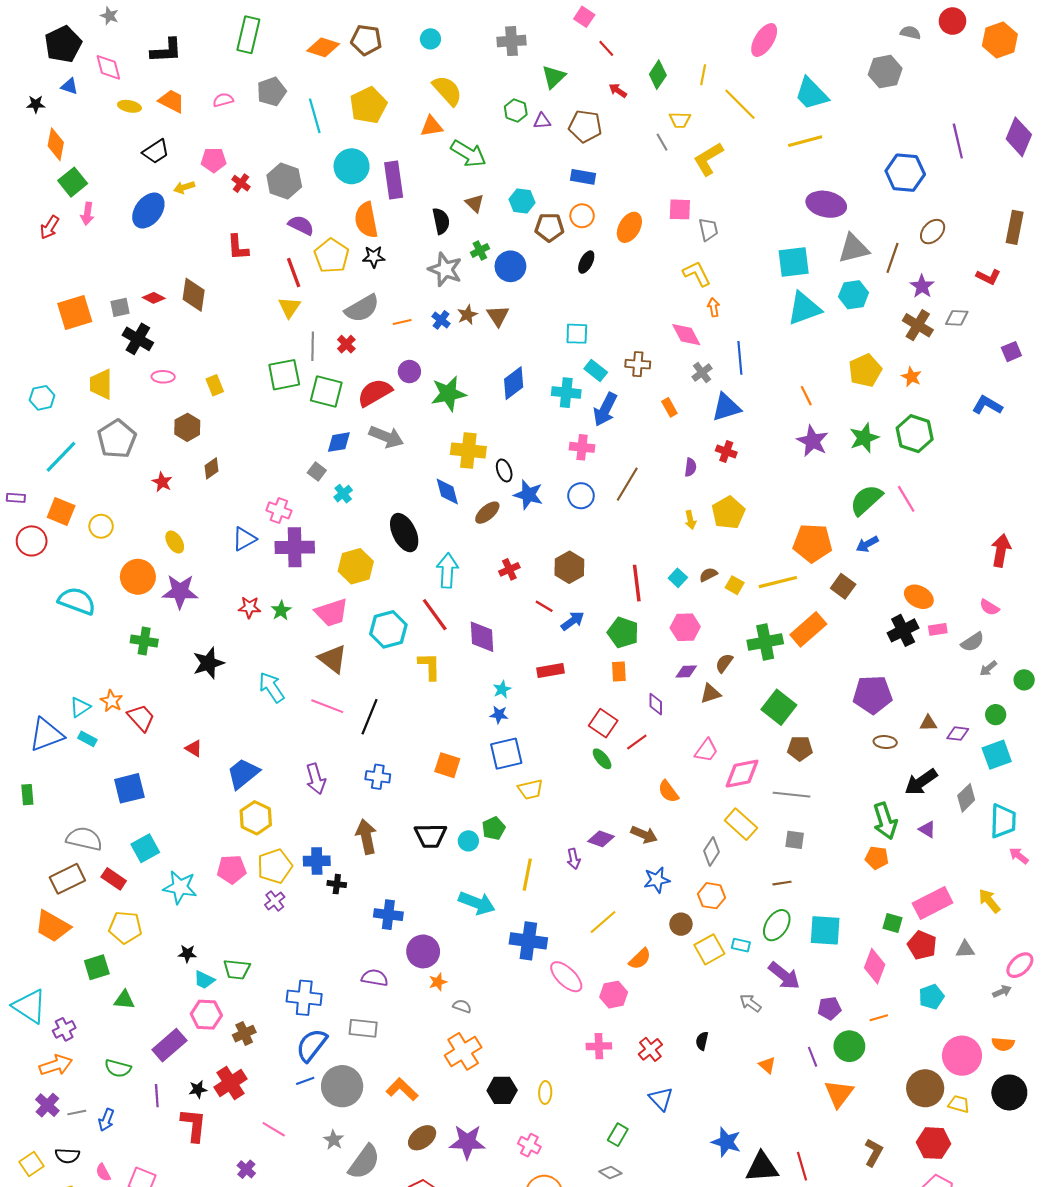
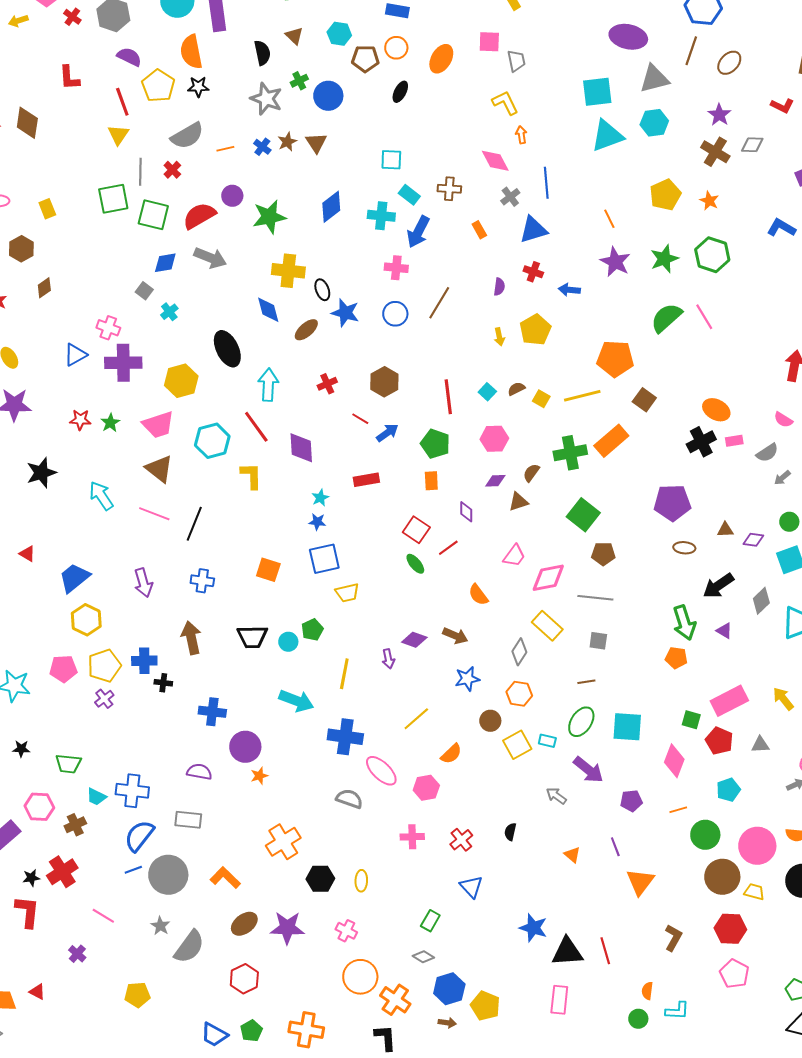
brown line: (893, 258) -> (691, 51), moved
blue arrow: (867, 544) -> (569, 290), moved, turned 35
cyan trapezoid: (204, 980) -> (96, 797), moved
gray semicircle: (462, 1006) -> (349, 799), moved, size x1.5
green circle: (849, 1046) -> (705, 835), moved

